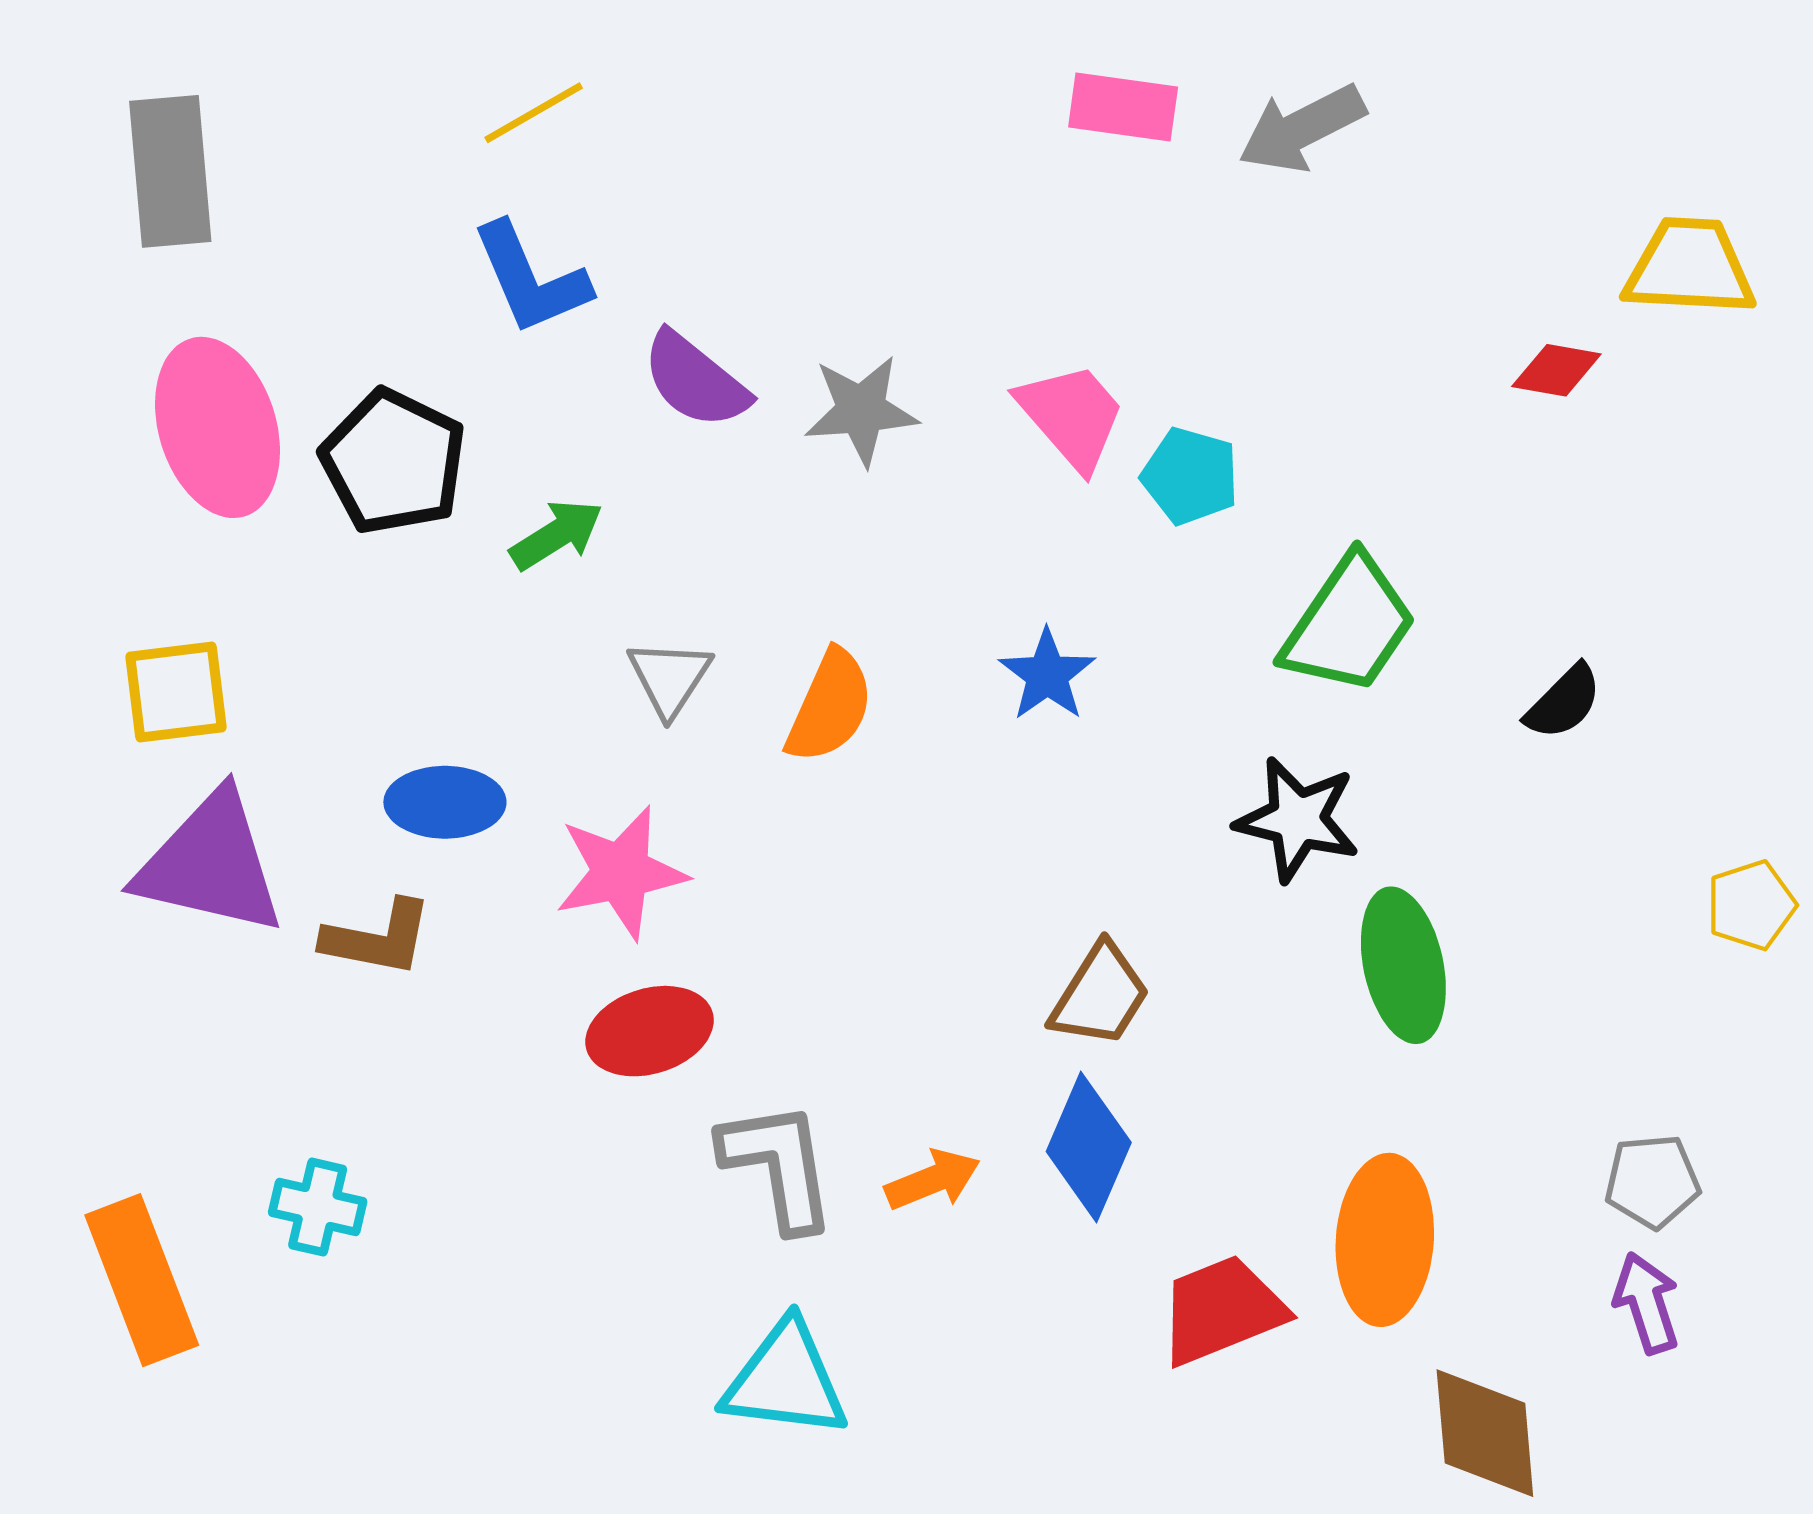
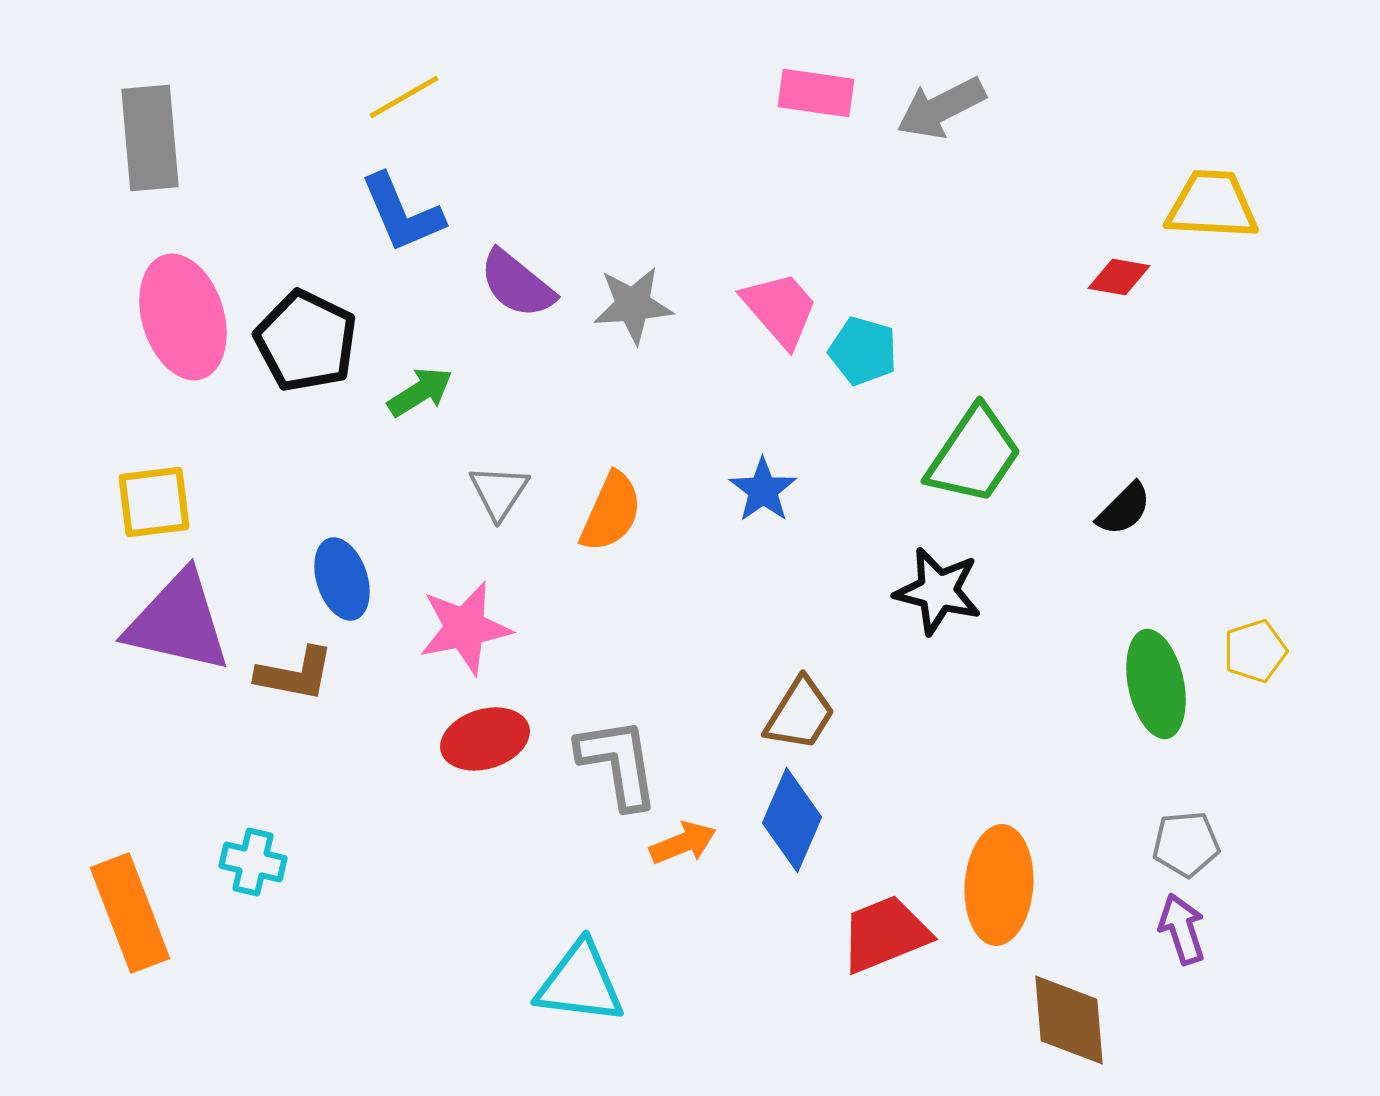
blue ellipse: (445, 802) -> (342, 579), turned 72
green ellipse: (1403, 965) -> (1156, 684), moved
gray L-shape: (778, 1166) -> (618, 763), moved

